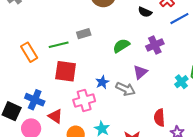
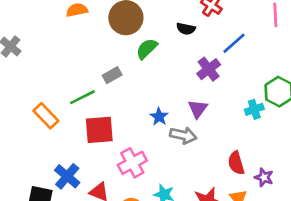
blue line: (179, 19) -> (234, 43), moved
green semicircle: (121, 46) -> (147, 49), moved
blue star: (102, 82) -> (159, 117), moved
cyan cross: (181, 82) -> (254, 109), turned 32
blue cross: (35, 100) -> (67, 176), turned 30

